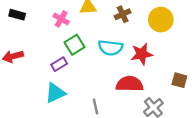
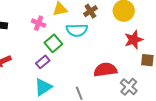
cyan semicircle: (110, 48) -> (77, 30), moved
red star: (142, 54) -> (134, 40), moved

